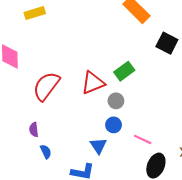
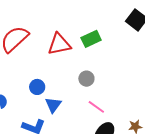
gray circle: (116, 101) -> (86, 79), moved
blue circle: (114, 125) -> (37, 87), moved

